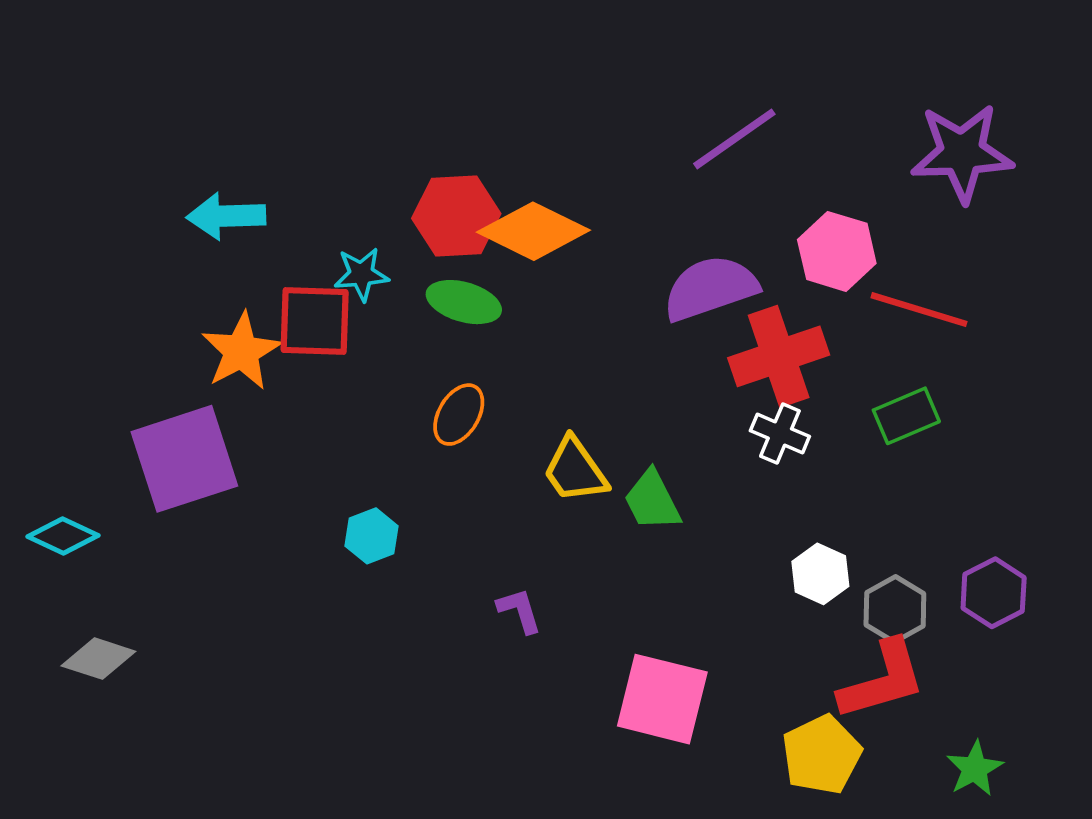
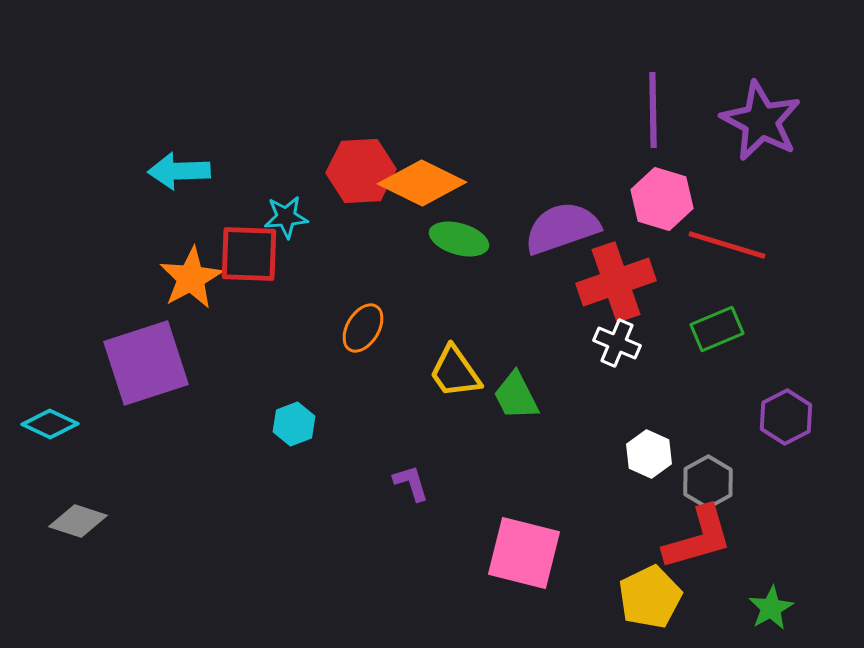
purple line: (734, 139) -> (653, 110), moved, turned -56
purple star: (962, 153) -> (761, 121), turned 30
green ellipse: (464, 302) -> (459, 239), moved
purple hexagon: (994, 593) -> (786, 417), moved

